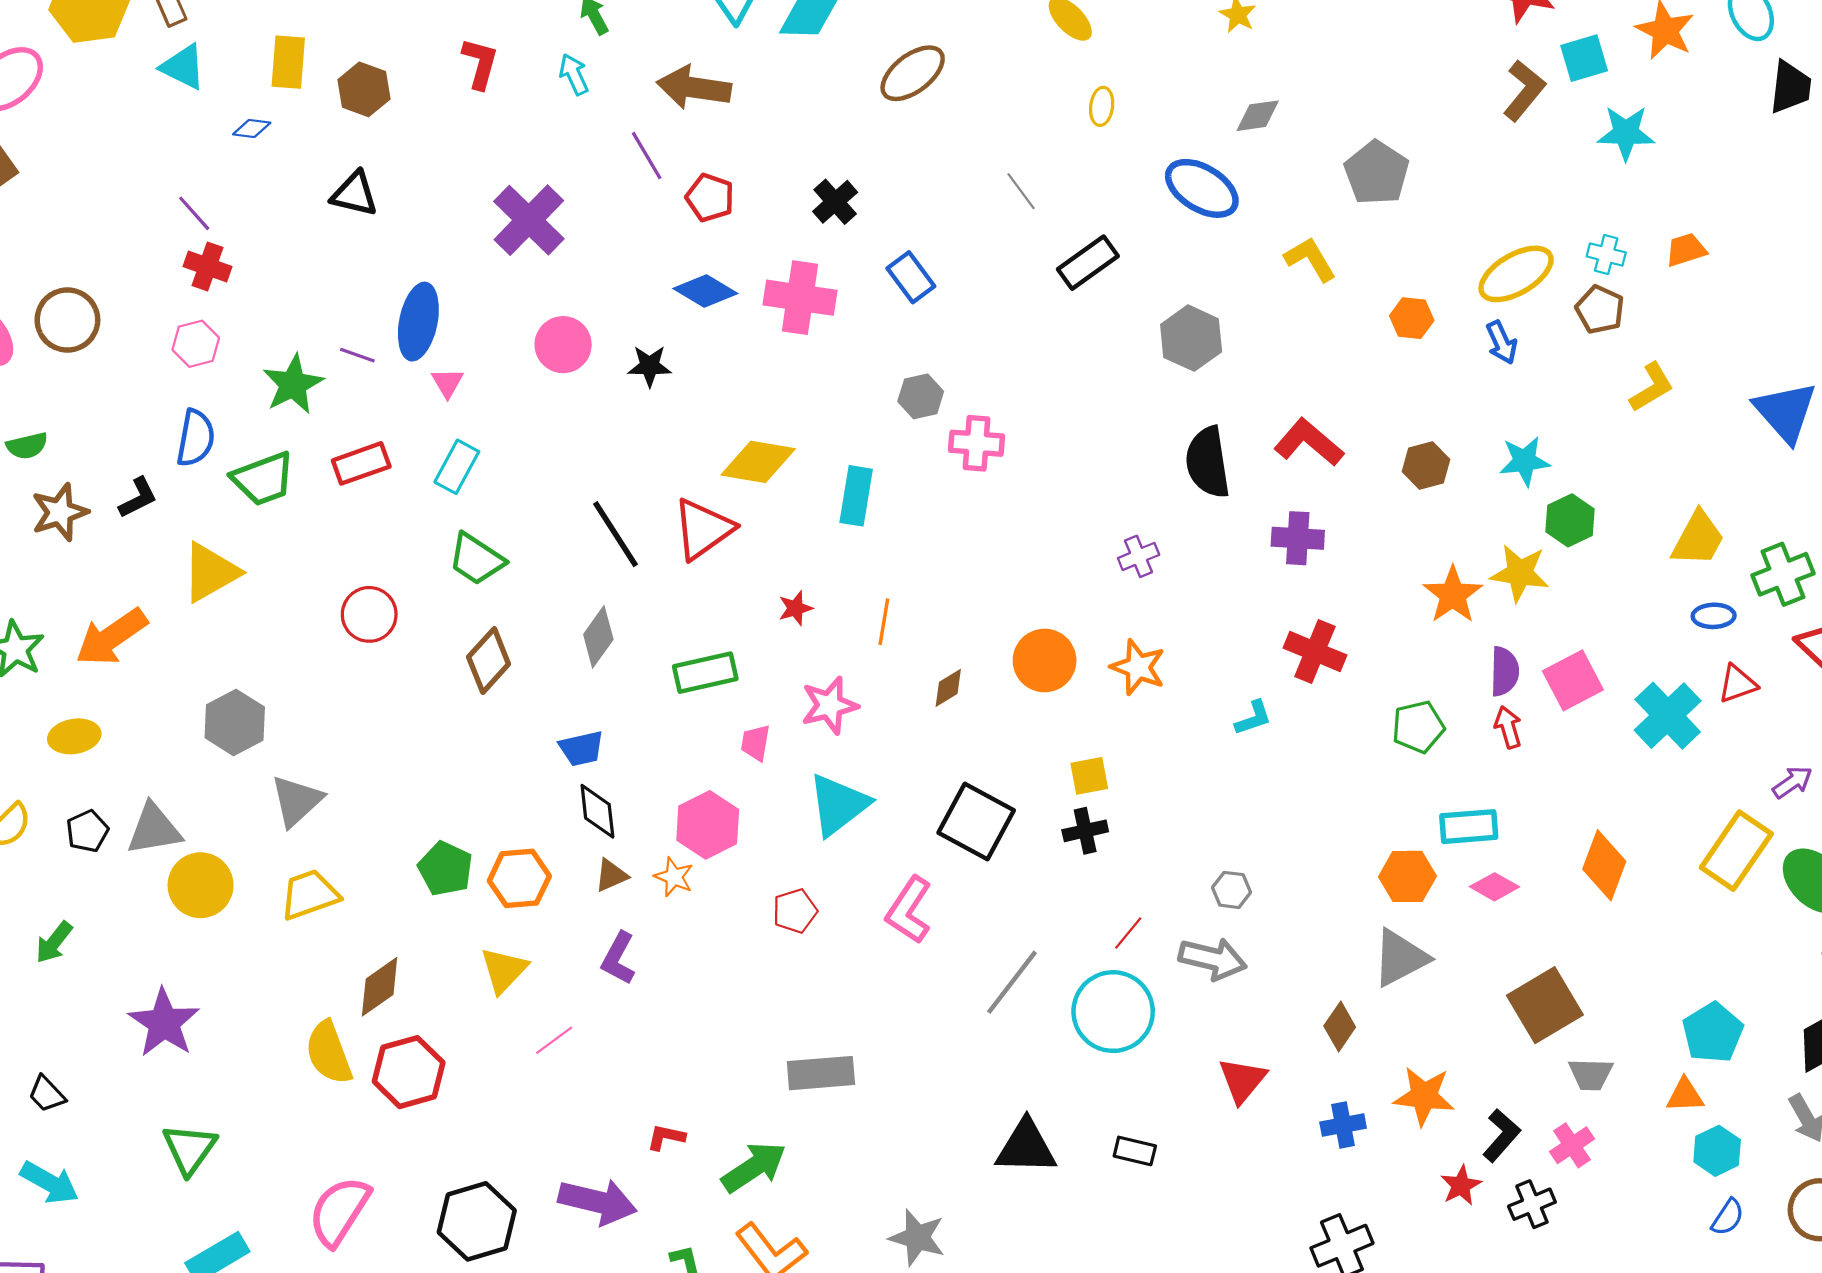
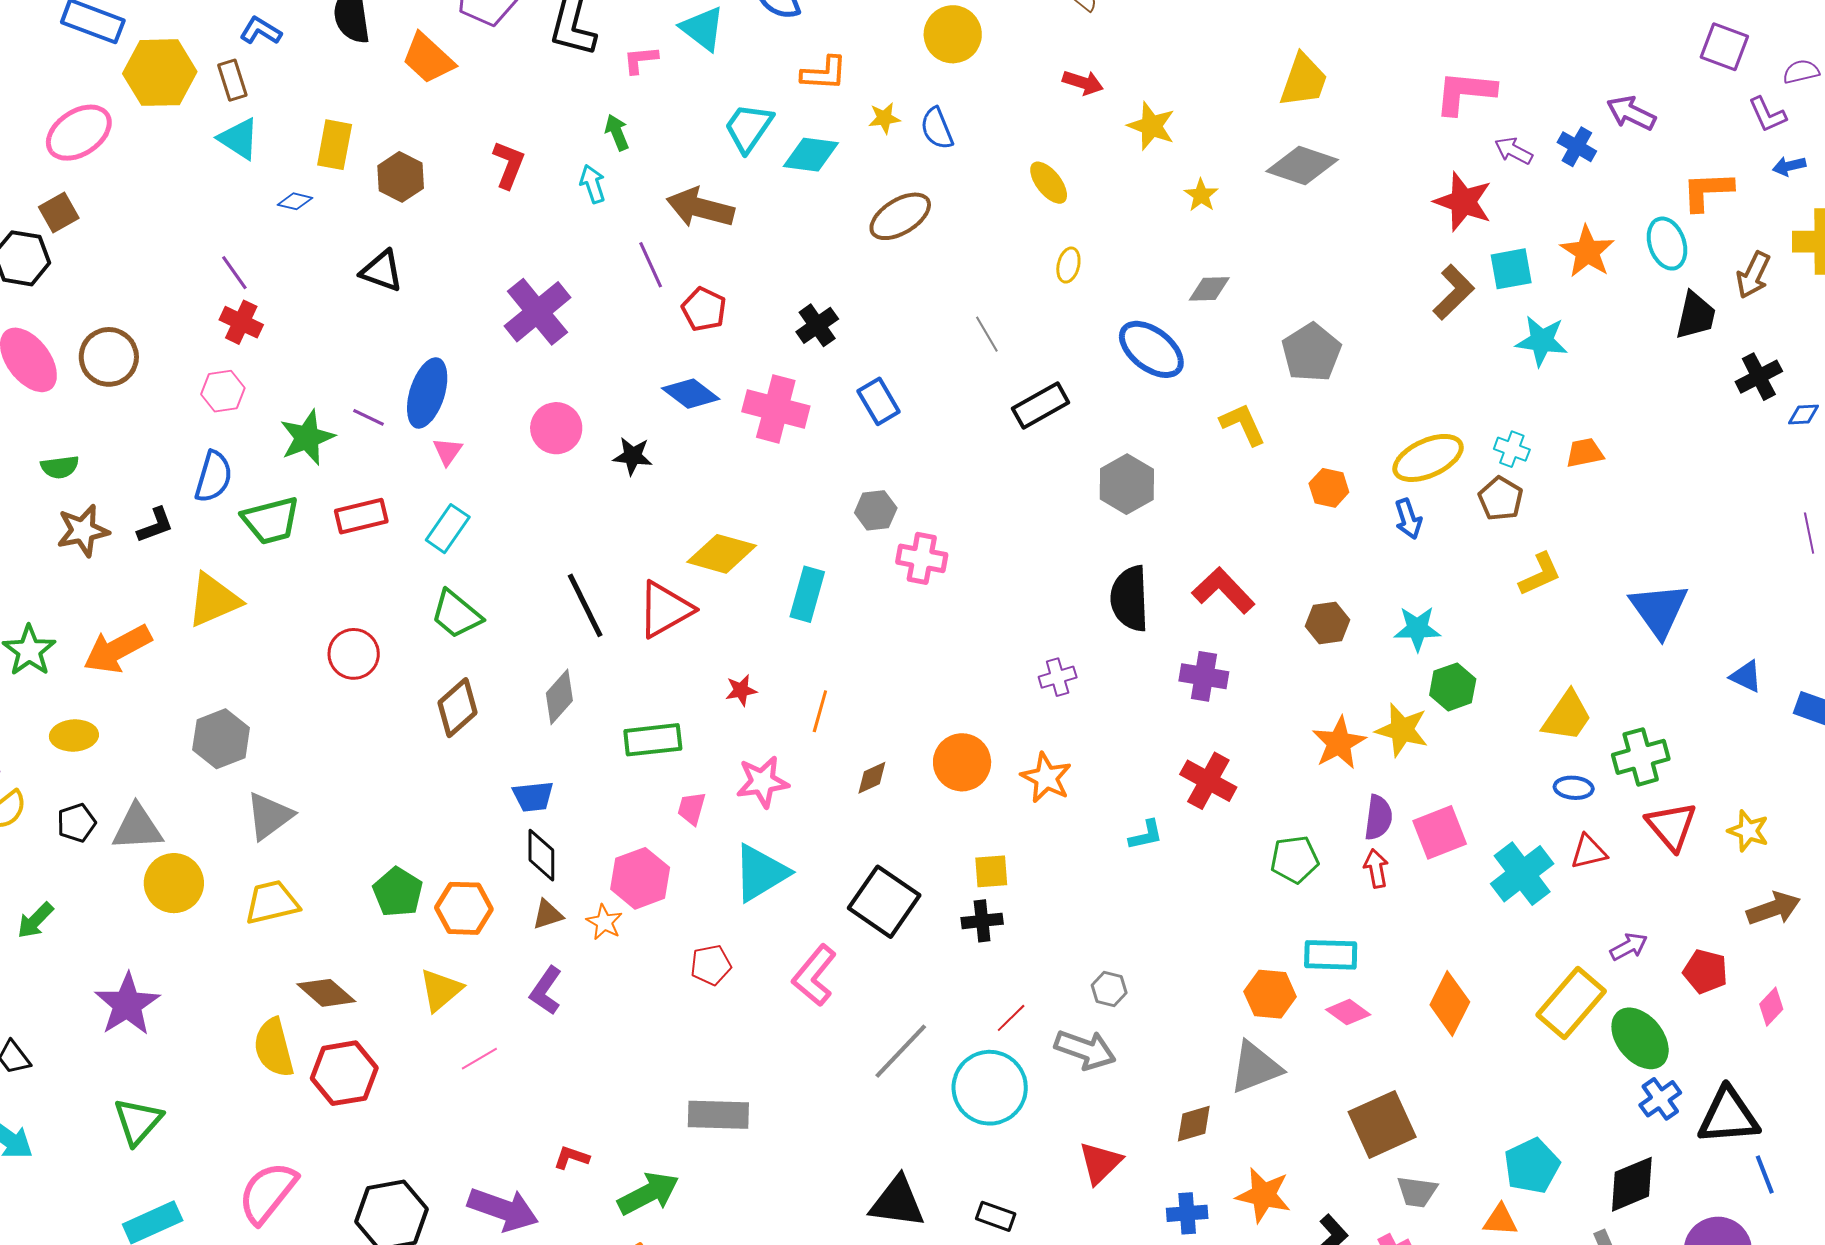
brown diamond: (380, 987) -> (326, 993), turned 70
brown diamond: (1340, 1026) -> (1194, 1124), turned 33

